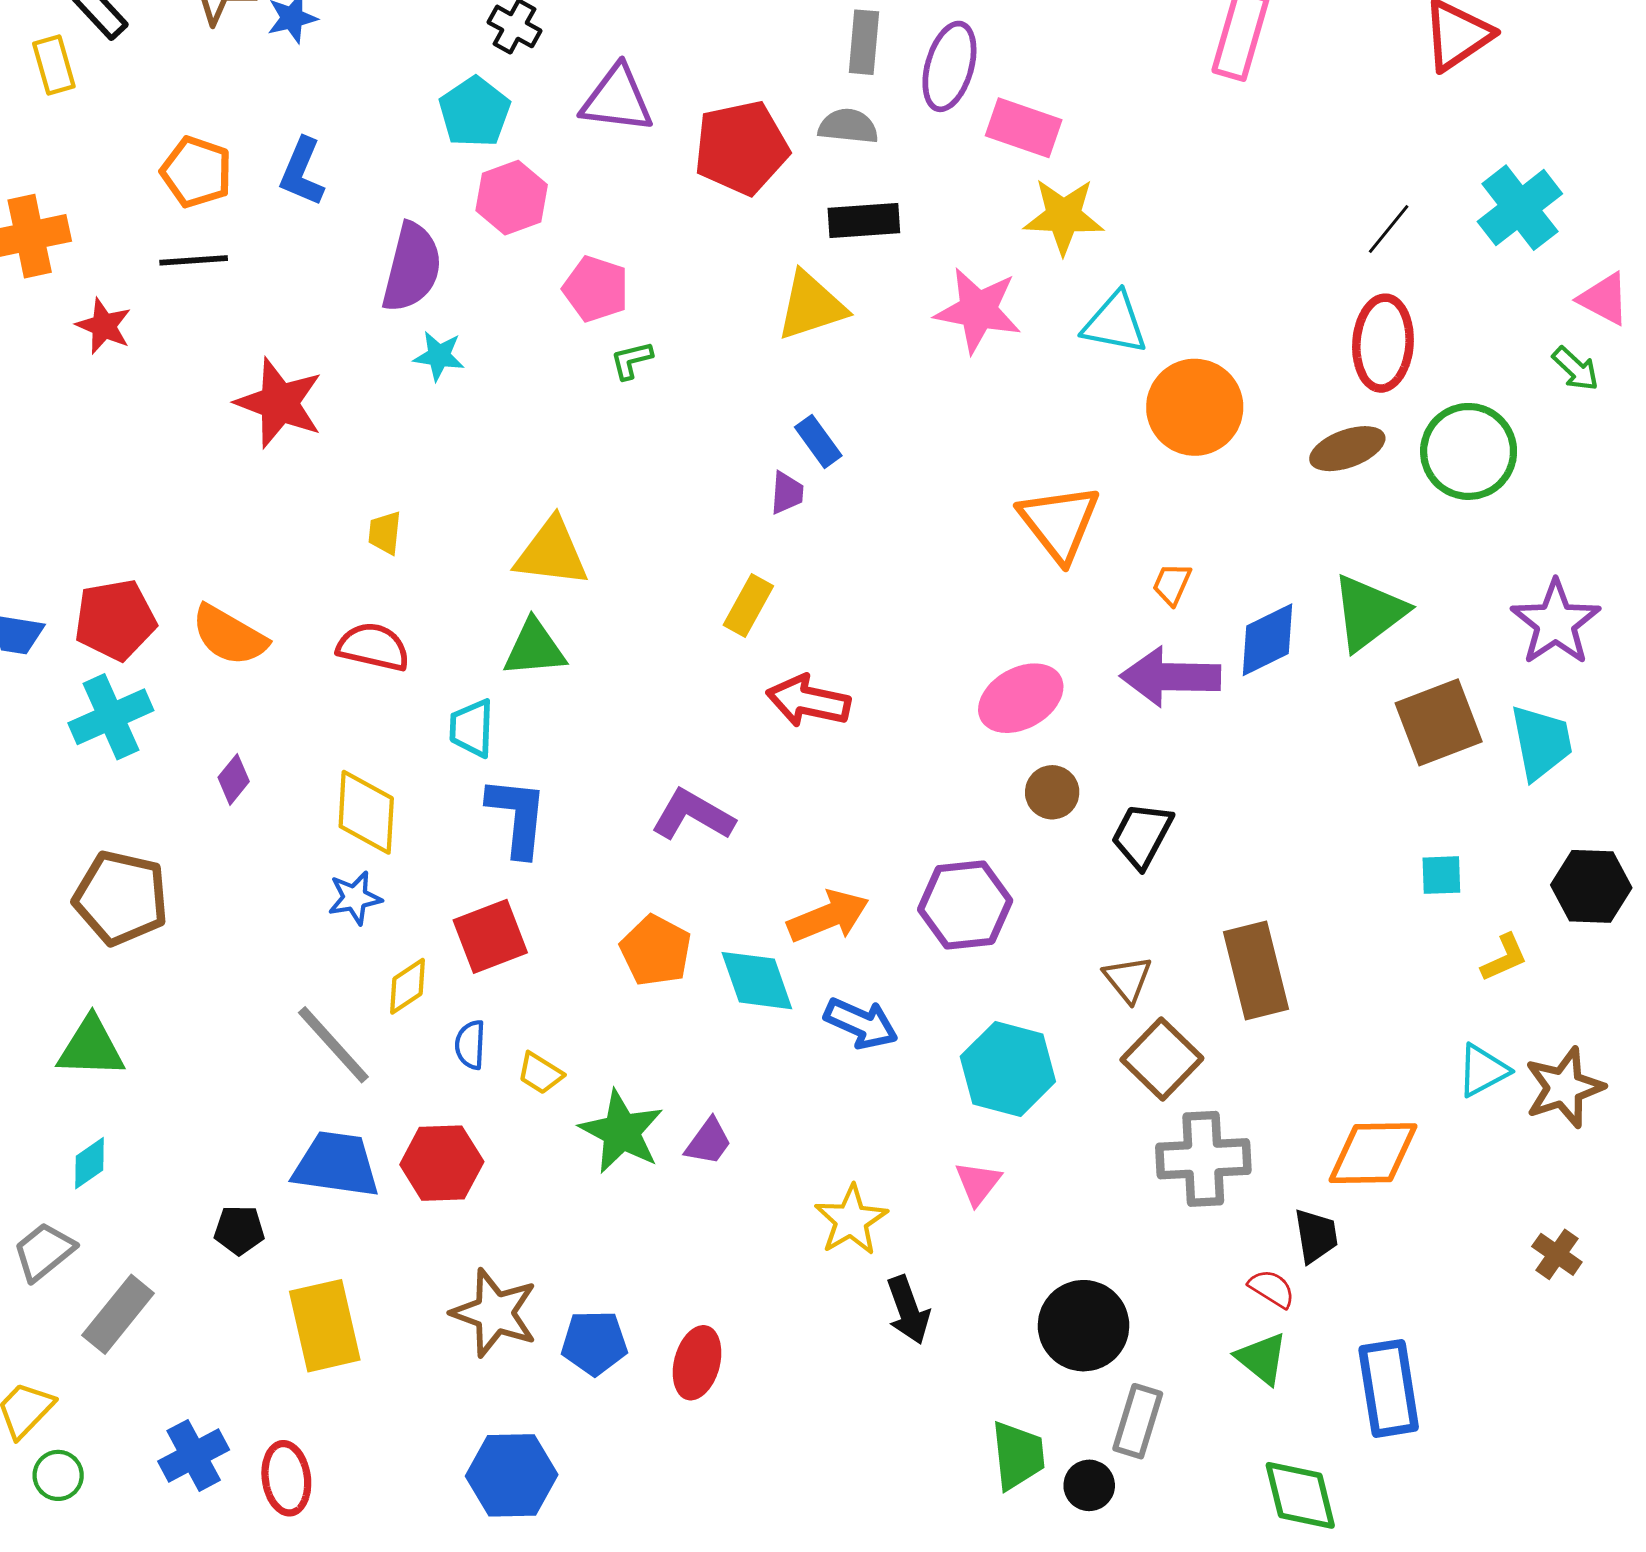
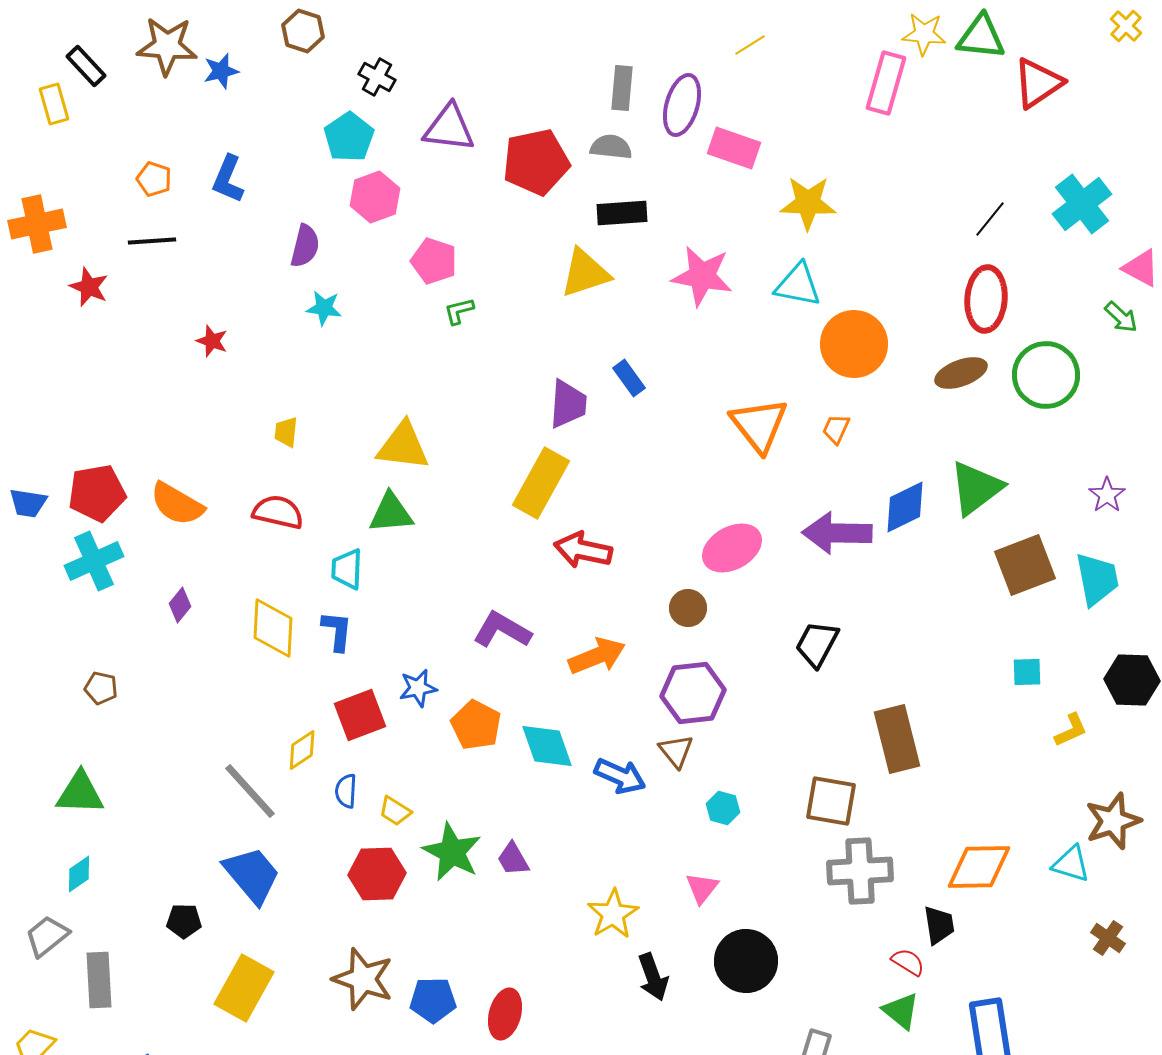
orange pentagon: (196, 172) -> (154, 179), size x0.7
yellow star: (1064, 216) -> (808, 203), moved
purple semicircle: (412, 267) -> (305, 246), size x0.7
red star: (279, 403) -> (212, 341), size x0.5
blue rectangle: (818, 441) -> (629, 378), moved
purple trapezoid: (787, 493) -> (568, 404), size x1.6
orange trapezoid: (1172, 584) -> (836, 429), moved
yellow rectangle: (748, 605) -> (541, 483), size x1.6
purple star: (1556, 623) -> (1107, 495), size x0.6
brown circle: (1052, 792) -> (688, 608), moved
blue L-shape: (517, 817) -> (337, 631), moved, size x0.7
brown pentagon: (121, 898) -> (101, 688), size x0.5
blue star: (355, 898) -> (418, 688), moved
orange arrow: (828, 916) -> (597, 656), moved
brown triangle: (1128, 979) -> (676, 751), moved
brown square: (1162, 1059) -> (831, 801), turned -34
cyan hexagon: (1008, 1069) -> (723, 808), size x0.5
cyan triangle: (1483, 1070) -> (1071, 864), moved, turned 45
purple trapezoid: (708, 1142) -> (513, 859), turned 114
red hexagon: (442, 1163) -> (377, 874), moved
blue trapezoid: (336, 1165) -> (252, 875), turned 42
gray rectangle: (118, 1314) -> (99, 980), turned -42
yellow rectangle: (325, 1326) -> (244, 988), turned 42
black circle: (1084, 1326) -> (746, 961), moved

